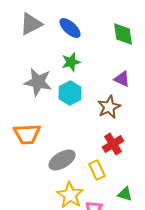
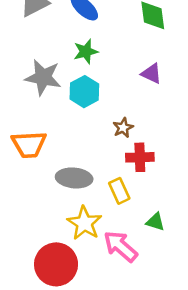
brown star: (109, 107) -> (123, 128), moved, size x0.7
red cross: (113, 144) -> (140, 157), turned 30
gray ellipse: (62, 160) -> (74, 178), turned 36

